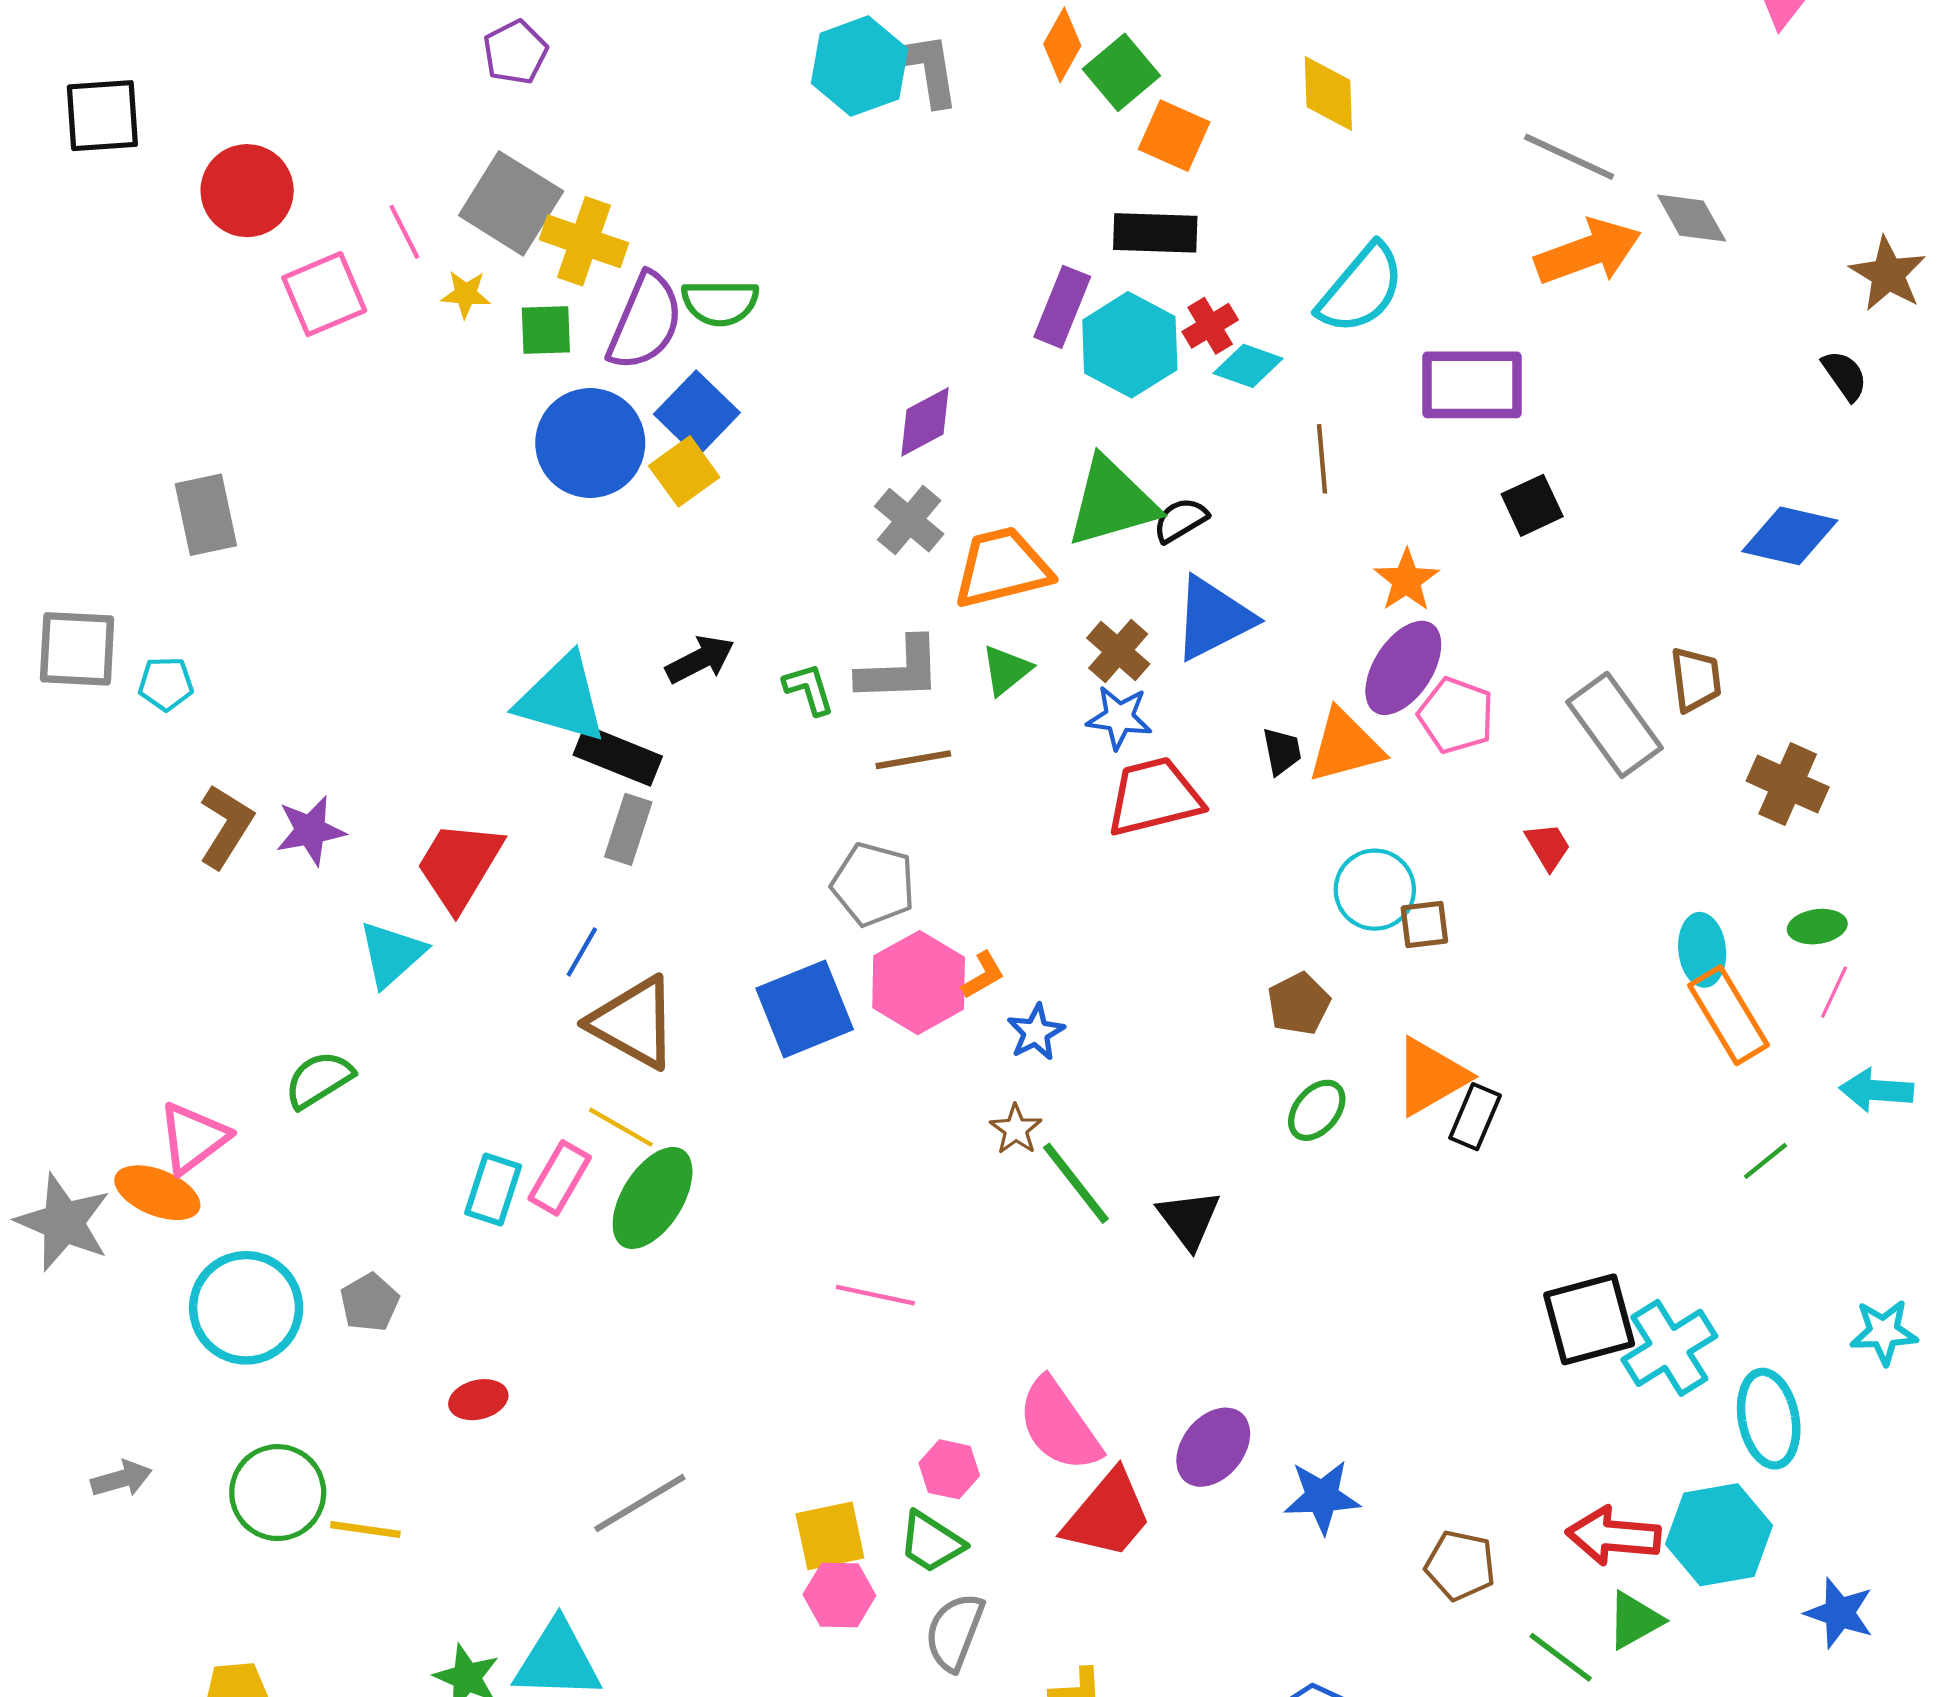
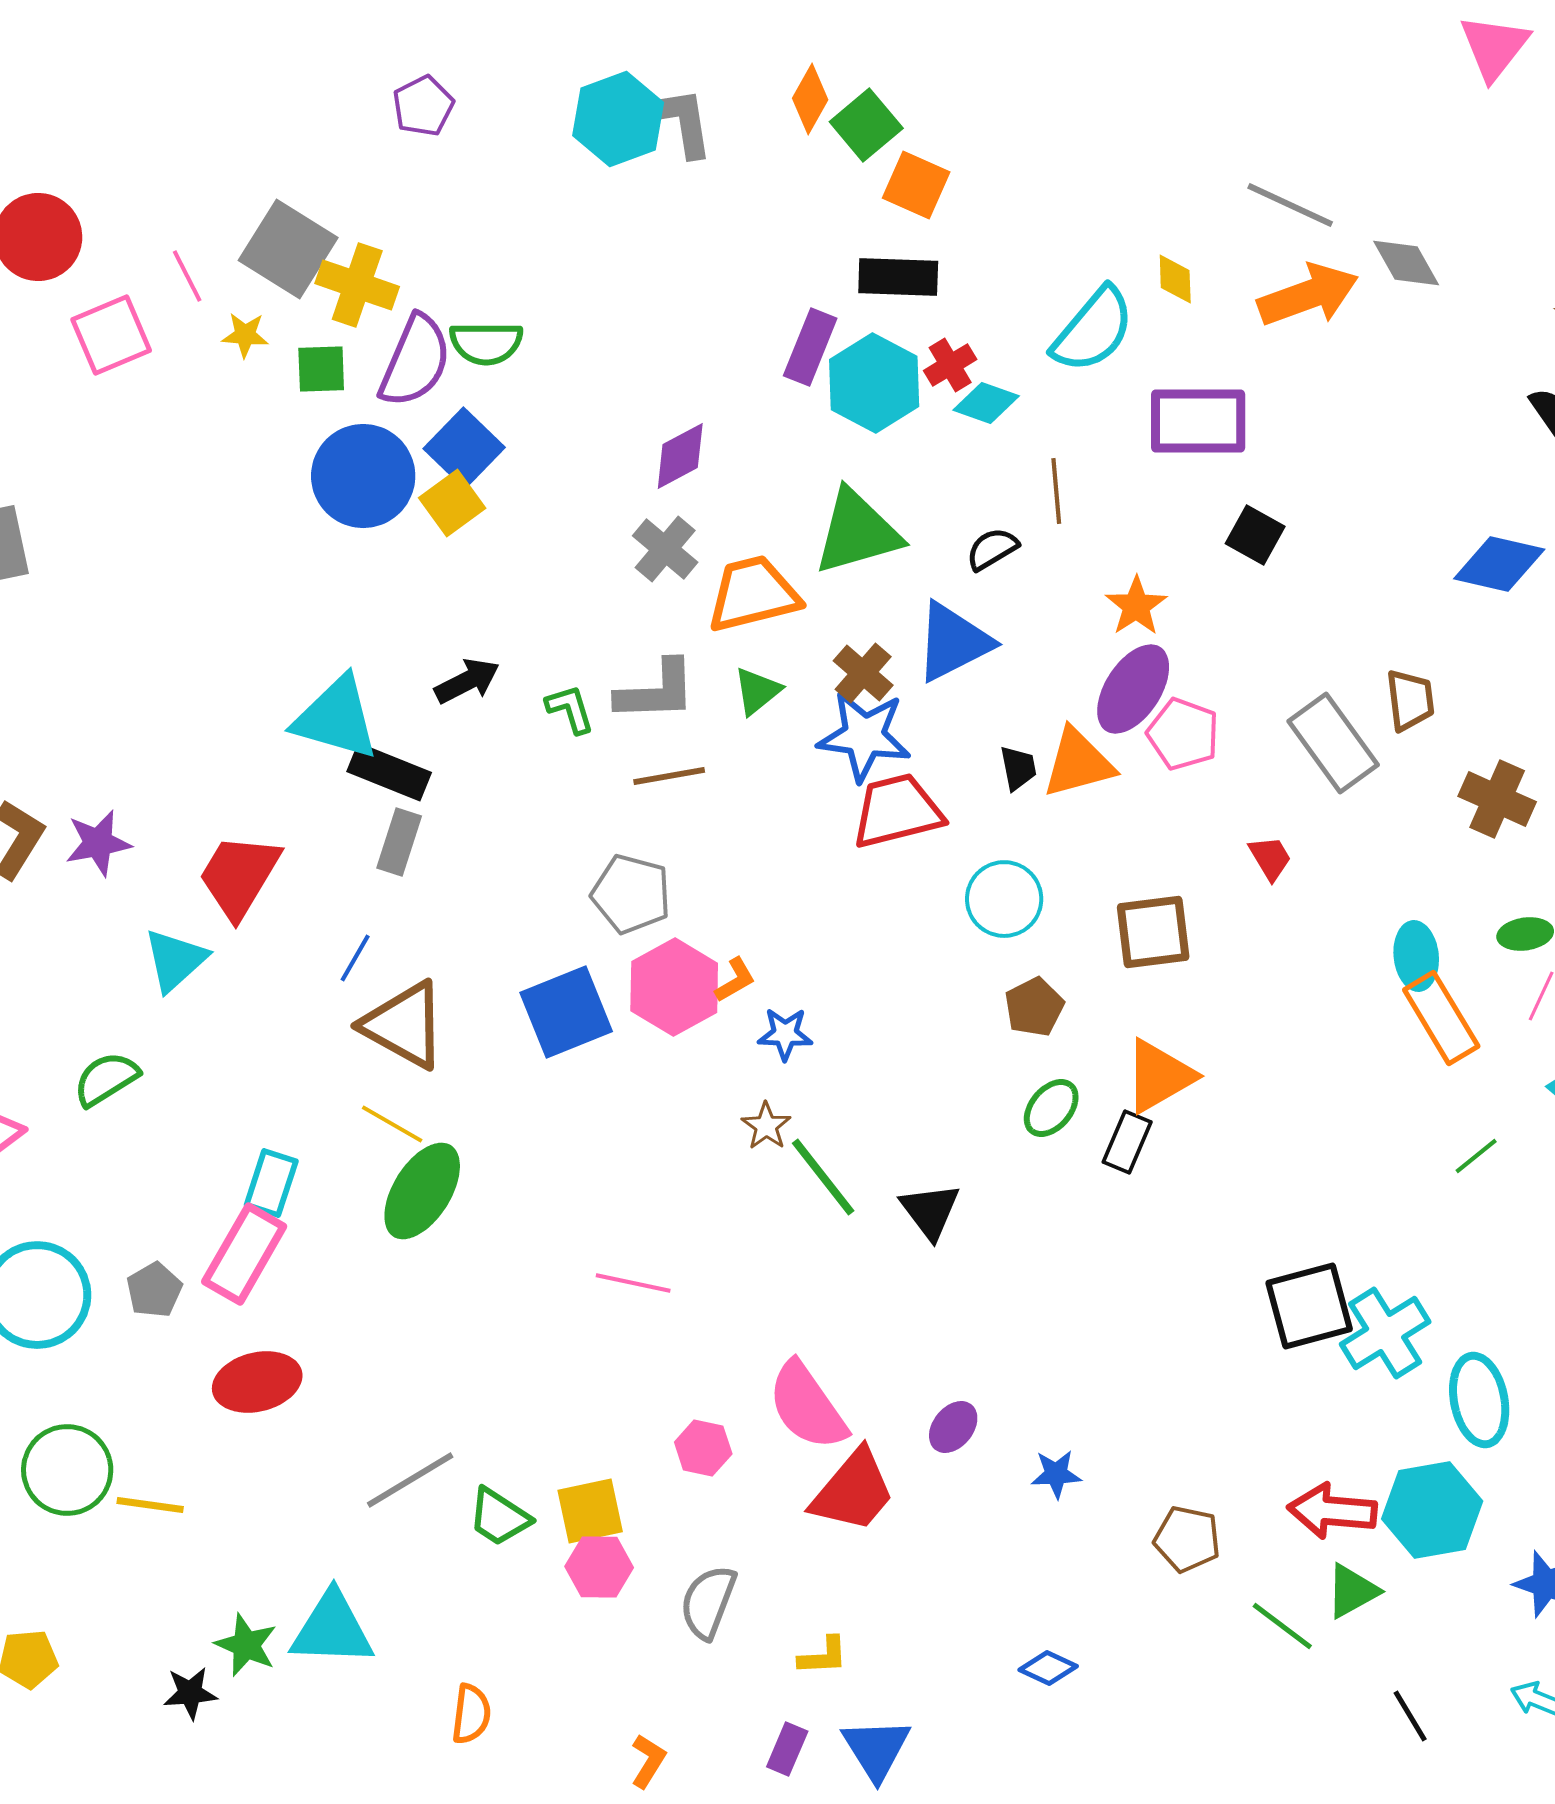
purple pentagon: (515, 52) -> (423, 106), moved
yellow diamond: (1328, 93) -> (1175, 279), moved, size x0.7
black square: (1532, 505) -> (1255, 535), turned -36
black semicircle: (1181, 520) -> (992, 549), moved
blue star: (1119, 718) -> (864, 736), size x1.5
cyan circle: (1375, 890) -> (1004, 899), moved
brown square: (1424, 924) -> (1153, 932), size x1.6
blue star: (1036, 1032) -> (785, 1034), turned 30
black rectangle: (1475, 1117) -> (1127, 1142), moved
pink rectangle: (560, 1178) -> (244, 1254), moved, size x1.4
red ellipse: (478, 1400) -> (257, 1382), size x1.6
purple ellipse: (1213, 1447) -> (953, 1427), size x0.7
blue star: (1322, 1497) -> (1056, 1474), size x0.7
green trapezoid: (931, 1542) -> (499, 1517), moved

